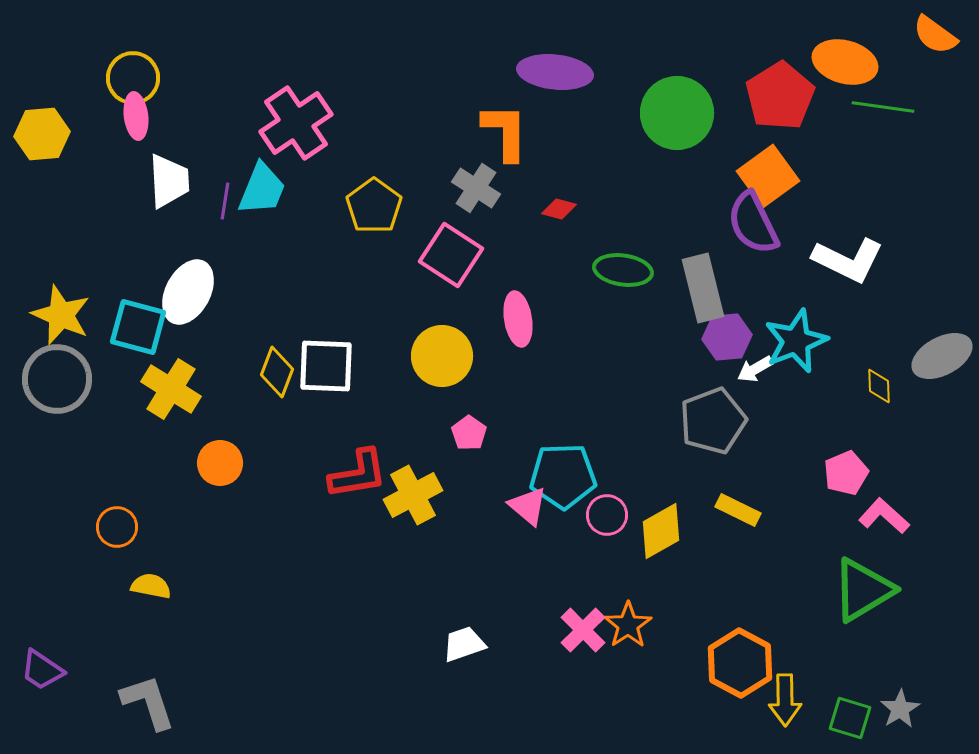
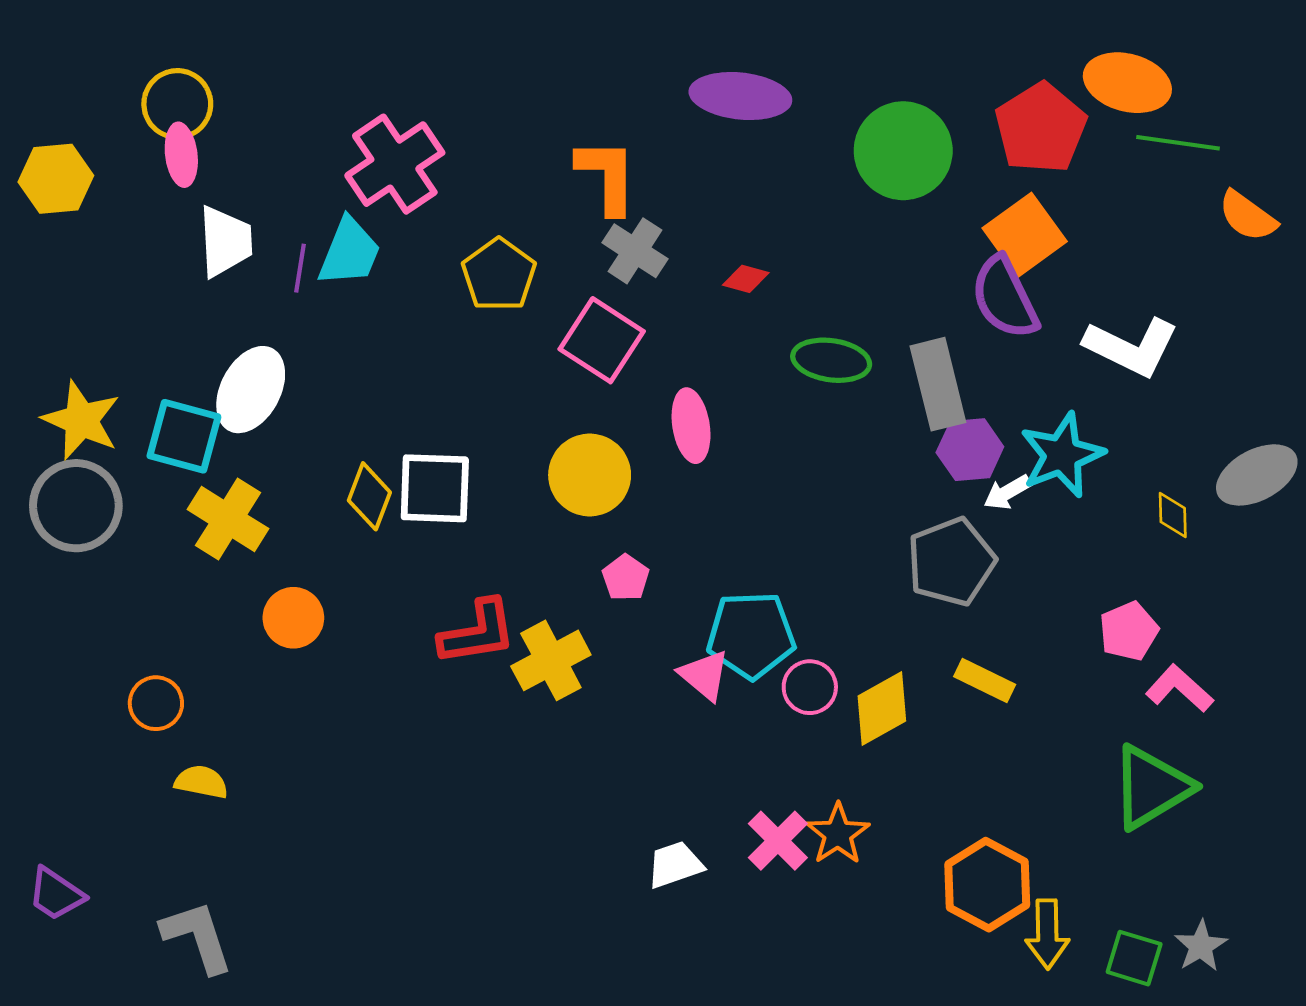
orange semicircle: (935, 35) -> (1247, 216), moved
orange L-shape: (505, 132) -> (607, 176), moved
white trapezoid: (464, 644) -> (675, 865), moved

